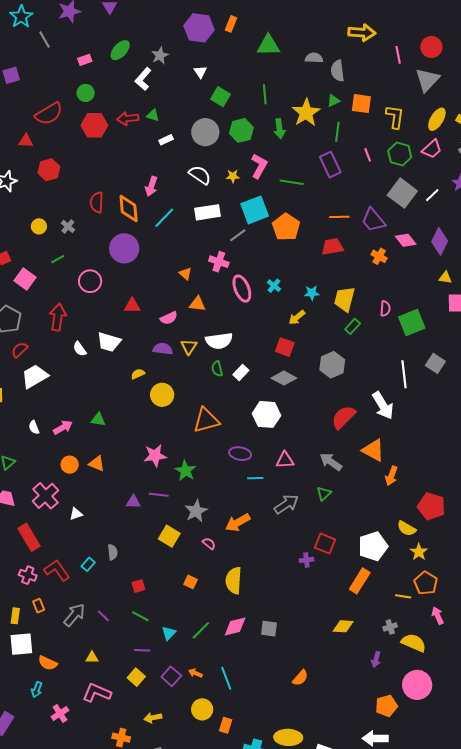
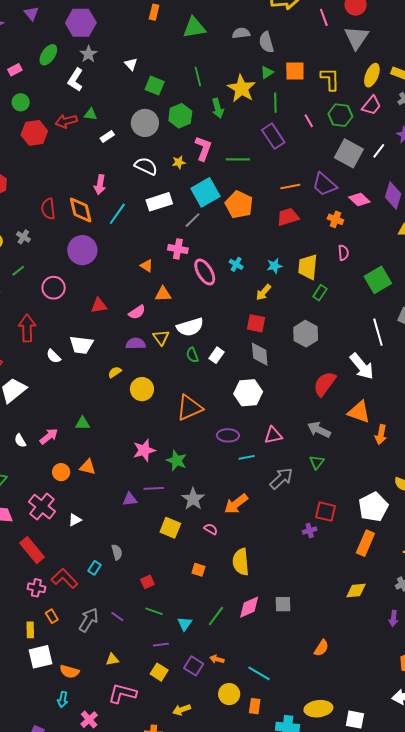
purple hexagon: (199, 28) -> (81, 23), moved
pink semicircle: (385, 309) -> (343, 253), moved
gray diamond: (284, 378) -> (260, 354), turned 65
cyan line: (226, 678) -> (259, 673), moved, turned -30

